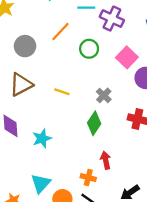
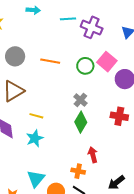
orange line: (61, 31) -> (50, 61), moved, turned 60
green circle: (89, 49) -> (85, 66), moved
yellow line: (62, 92) -> (36, 116), moved
gray cross: (104, 95) -> (80, 100), moved

